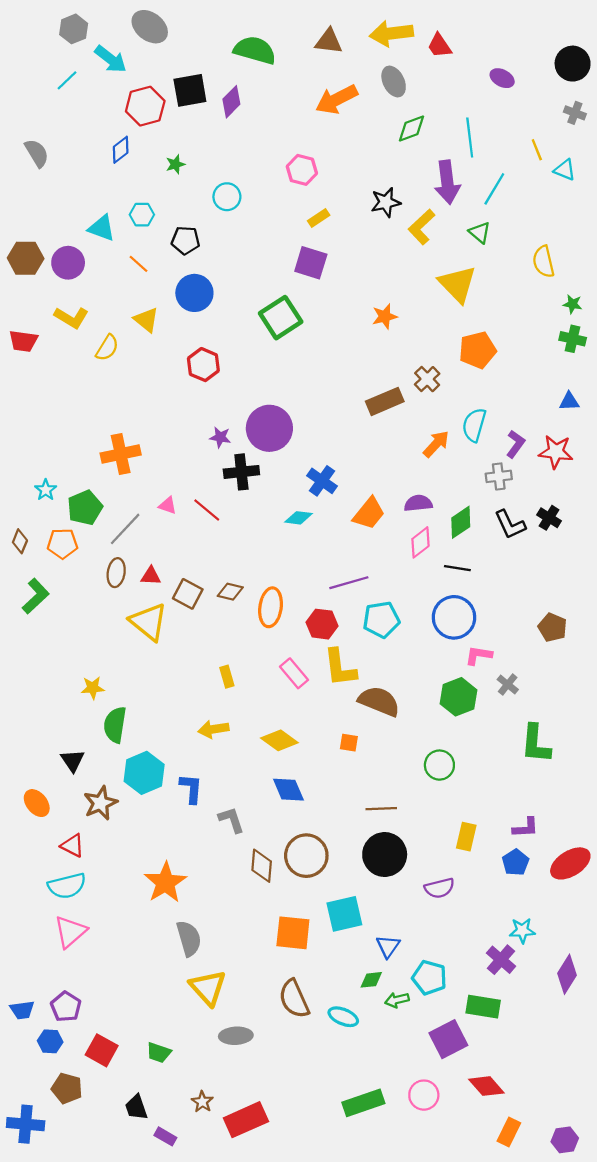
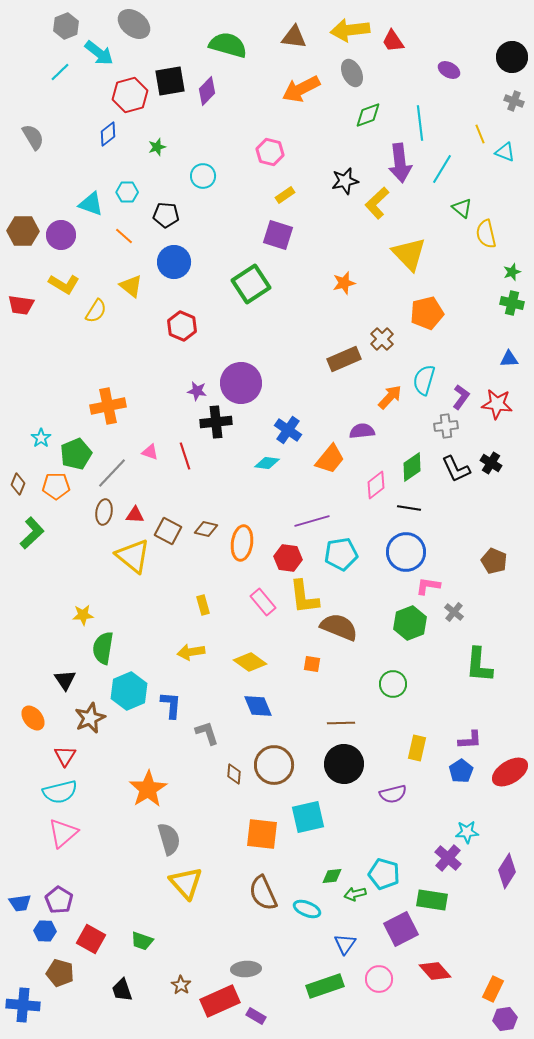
green triangle: (480, 233) -> (462, 208), moved
green star: (573, 304) -> (512, 272), turned -30
purple semicircle: (418, 503) -> (362, 431), moved
red line: (207, 510) -> (185, 456), turned 32
red triangle: (73, 846) -> (65, 756), turned 35
brown diamond: (262, 866) -> (234, 774), size x0.7
blue triangle: (388, 946) -> (345, 944), moved
gray ellipse: (236, 1036) -> (246, 969), moved
orange rectangle: (509, 1132) -> (493, 989), moved
purple rectangle: (165, 1136) -> (256, 1016), moved

